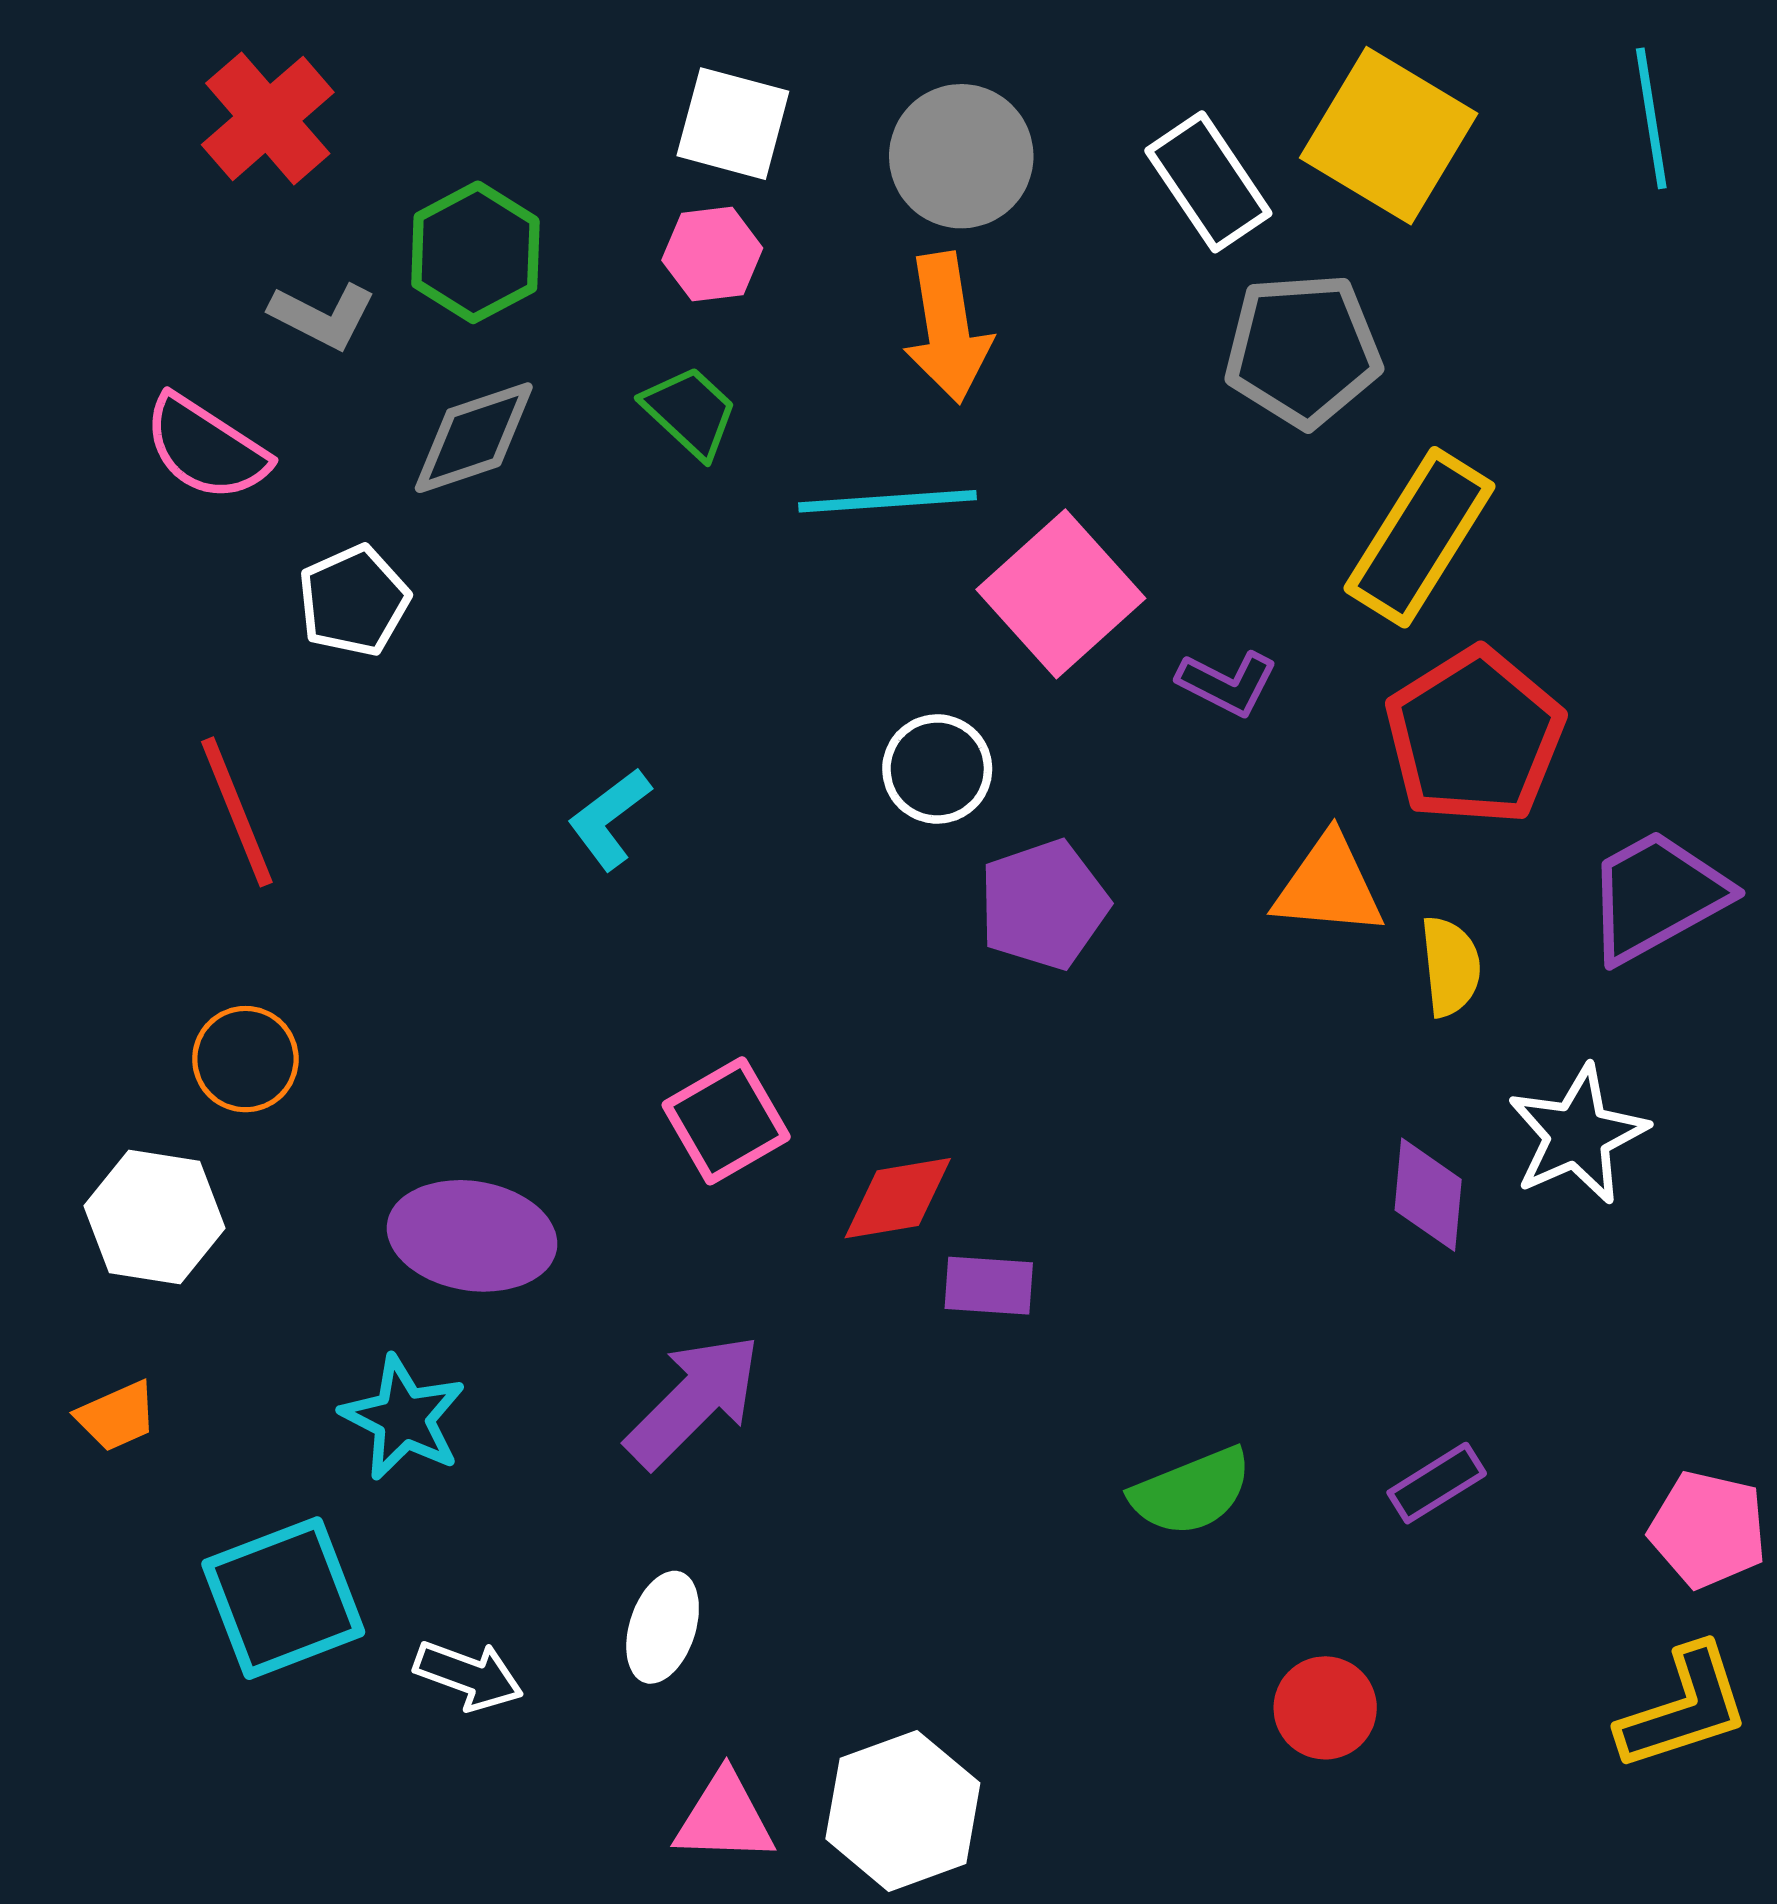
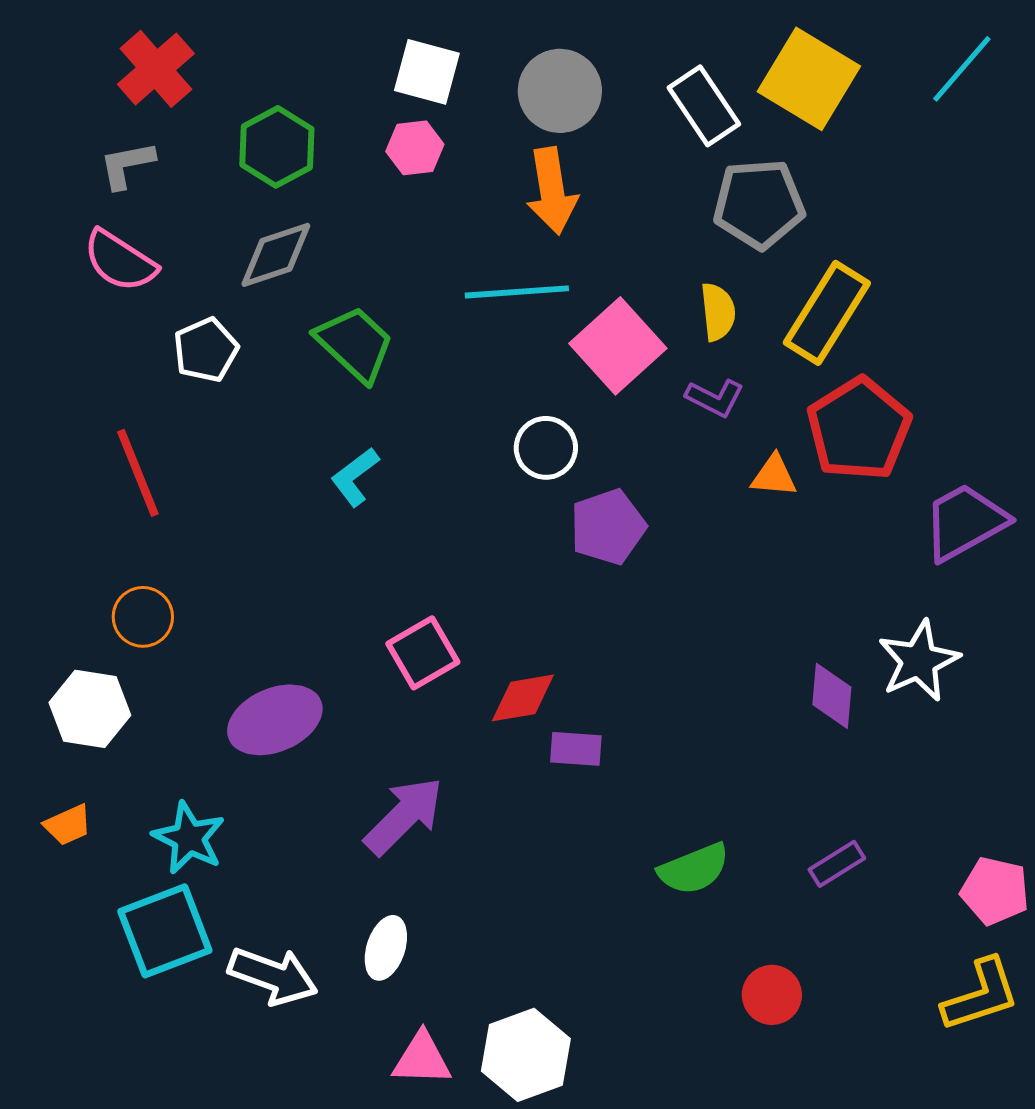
cyan line: (1651, 118) -> (962, 69), turned 50
gray L-shape: (323, 316) -> (127, 165), moved, turned 142
green trapezoid: (690, 412) -> (355, 344), moved, size x1.4
orange triangle: (1329, 886) -> (774, 476), moved, size x0.7
yellow semicircle: (1450, 966) -> (718, 312), moved
purple ellipse: (472, 1236) -> (275, 720), turned -32
cyan star: (403, 1418) -> (189, 838), moved
white arrow: (469, 1675) -> (273, 976), size x1.4

